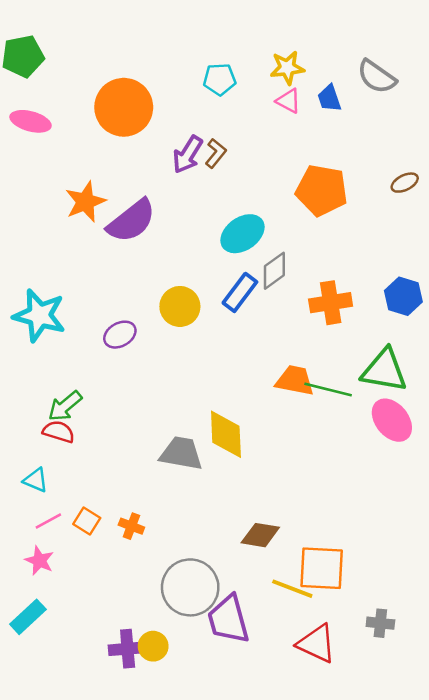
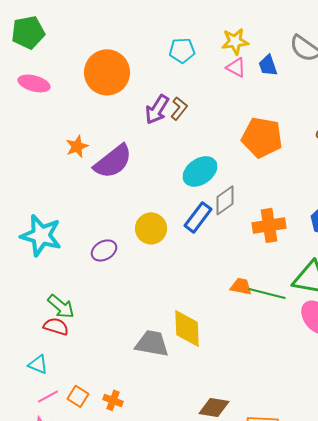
orange star: (85, 202) -> (77, 146), size x0.7
orange trapezoid: (295, 381) -> (241, 286), size x0.7
green arrow: (65, 406) -> (61, 306), turned -100

